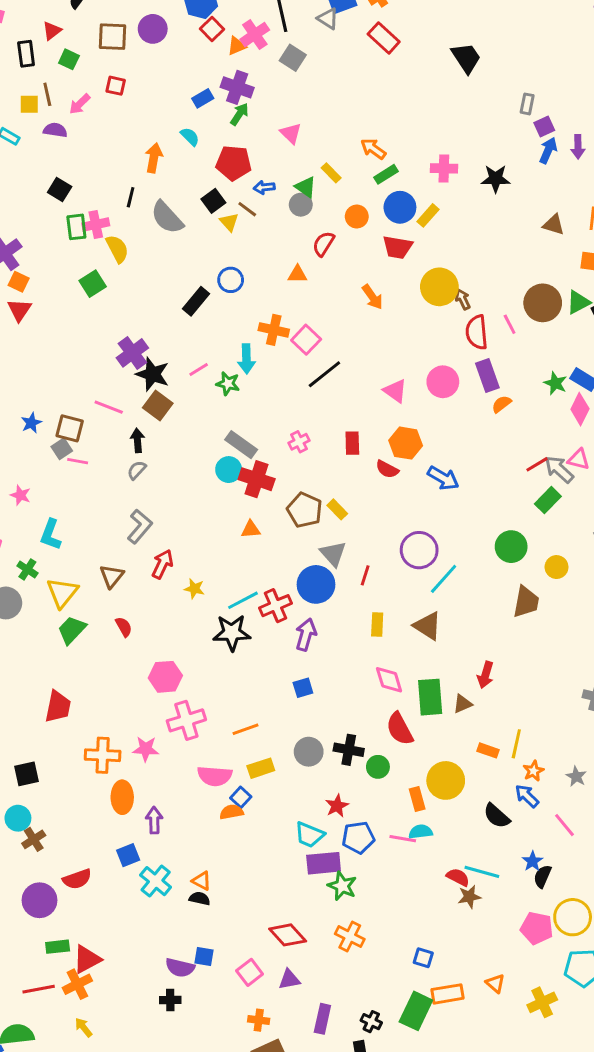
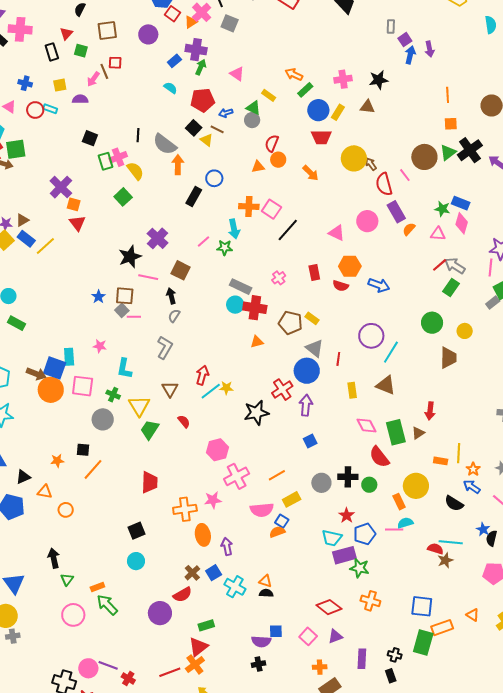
purple circle: (153, 29) -> (148, 34), moved
brown line: (47, 94) -> (104, 71), moved
orange arrow: (154, 158) -> (178, 165), moved
orange circle: (357, 217) -> (278, 160), moved
brown triangle: (554, 225) -> (367, 107), moved
black star: (153, 374) -> (130, 257), moved, turned -30
pink triangle: (579, 459) -> (438, 234), moved
gray L-shape: (140, 526) -> (165, 347), moved
cyan line: (243, 600) -> (211, 391), moved
brown cross: (34, 839) -> (192, 573), moved
green rectangle: (58, 947) -> (206, 625), moved
blue square: (423, 958) -> (422, 606), size x1.6

